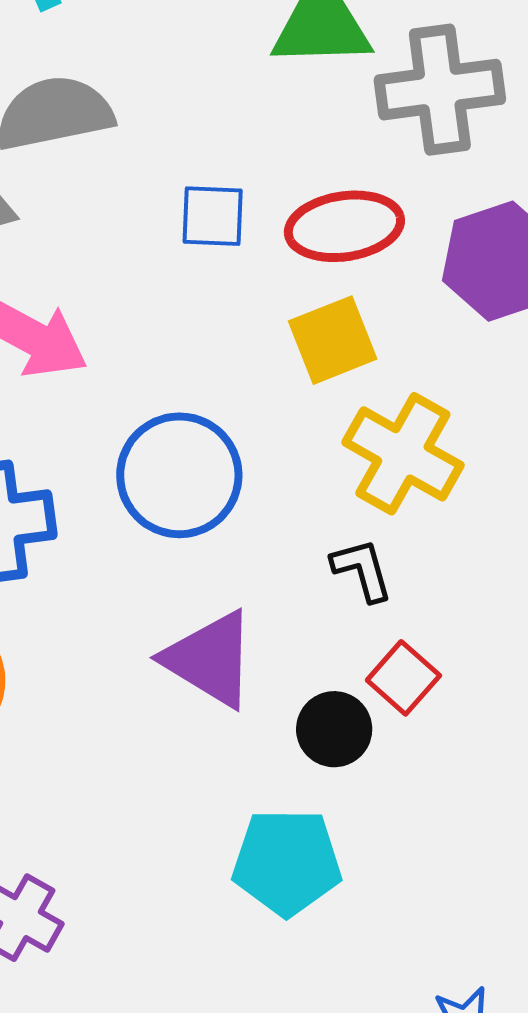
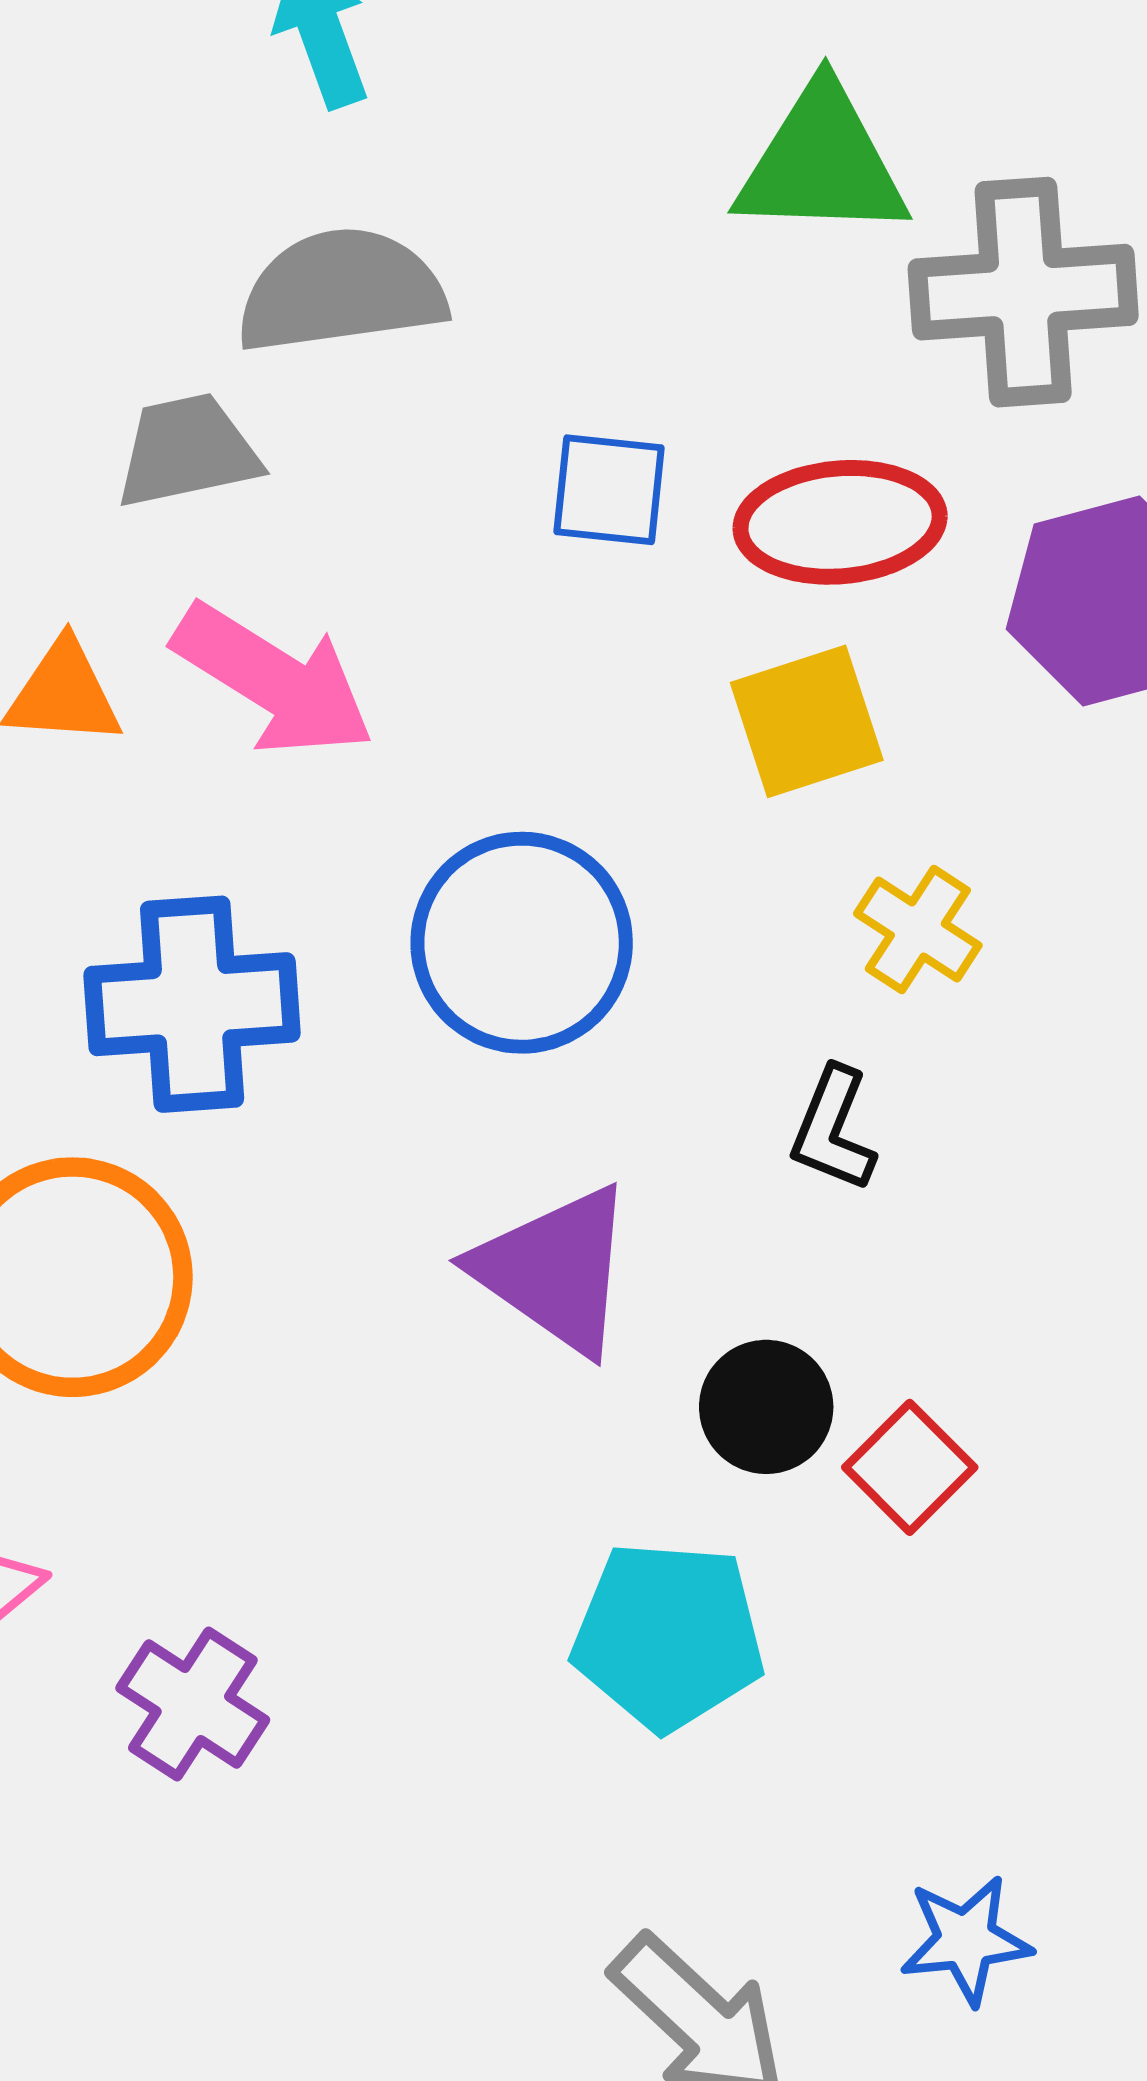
yellow cross: (403, 454) -> (918, 930), size x0.6
black L-shape: (362, 570) -> (833, 1129), turned -146
red square: (403, 678) -> (910, 1467), moved

